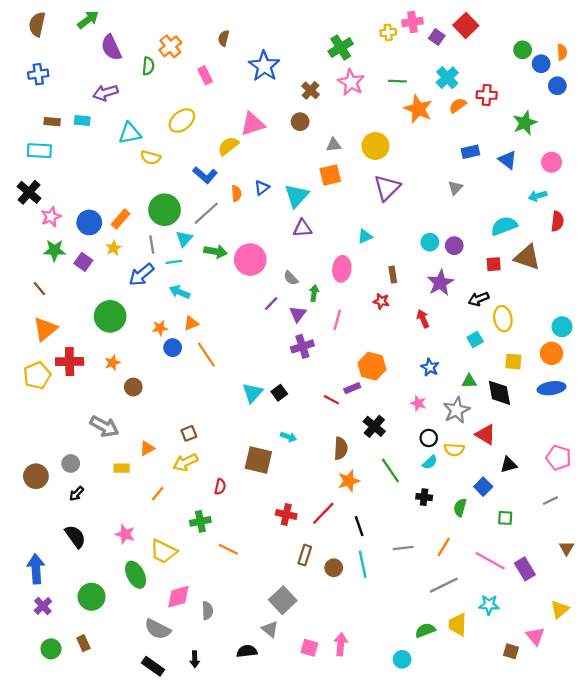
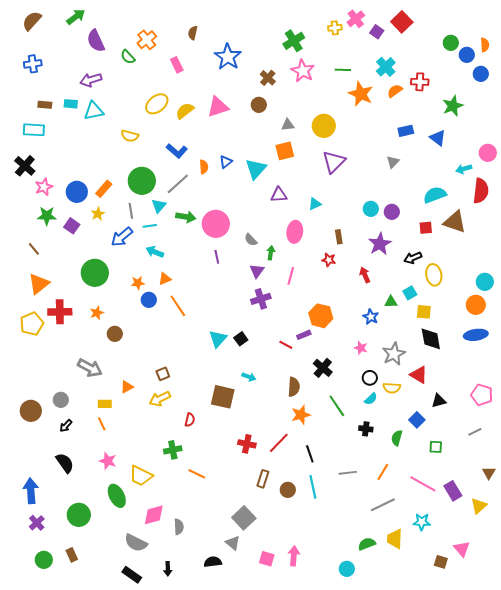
pink cross: (412, 22) -> (356, 19), turned -30
brown semicircle: (37, 24) -> (32, 21), turned 30
green semicircle: (148, 66) -> (128, 57), turned 133
cyan triangle: (130, 133) -> (94, 111), moved
yellow semicircle: (228, 146) -> (185, 111), moved
pink circle: (552, 162) -> (488, 153), moved
red semicircle: (557, 221) -> (481, 191), size x1.4
purple triangle: (302, 228) -> (279, 195), moved
purple line: (271, 304) -> (217, 257), moved, turned -56
yellow square: (513, 362) -> (424, 312), moved
green triangle: (469, 381) -> (391, 302), moved
orange line: (158, 494) -> (102, 424), moved, turned -64
yellow triangle: (560, 609) -> (479, 506), moved

